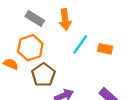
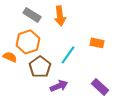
cyan line: (80, 44) -> (68, 55), moved

